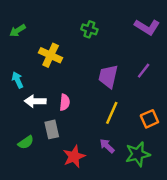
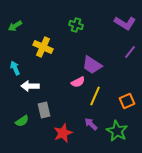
purple line: (144, 71) -> (130, 52), moved
purple trapezoid: (108, 76) -> (92, 65), turned -70
pink semicircle: (65, 102) -> (78, 82), moved, turned 56
green star: (138, 154) -> (117, 131), turned -30

